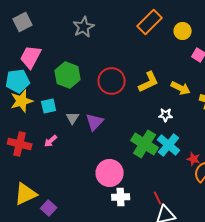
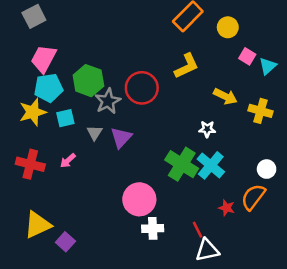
gray star: (84, 27) -> (108, 101), moved
cyan pentagon: (18, 81) -> (48, 88), moved
yellow L-shape: (149, 82) -> (187, 66), moved
red star: (194, 159) -> (227, 208), moved

